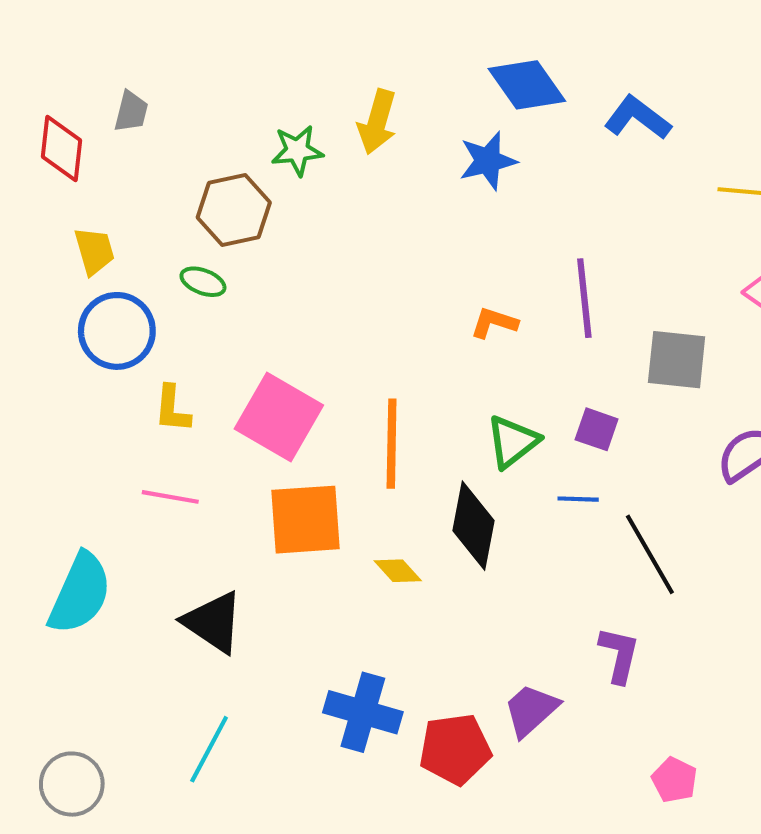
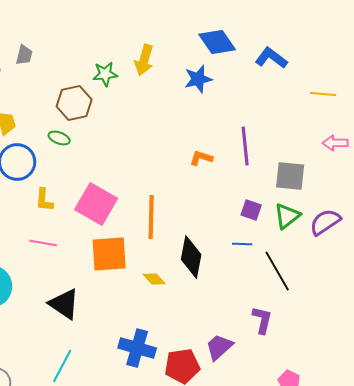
green triangle: (513, 442) -> (287, 216), moved

